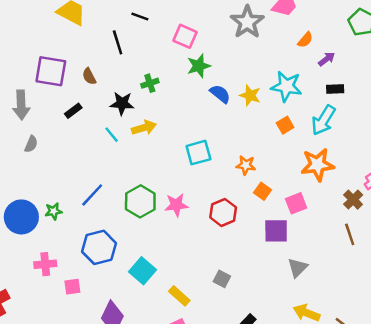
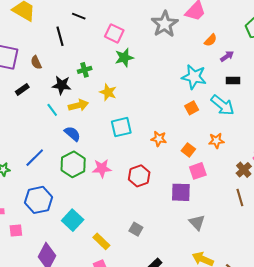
blue semicircle: (220, 94) -> (72, 134), moved
yellow star: (250, 95) -> (108, 92), moved
cyan arrow: (323, 120) -> (223, 105), turned -85
orange star: (318, 165) -> (216, 141), size x0.6
orange square: (262, 191) -> (188, 150), moved
gray triangle: (297, 268) -> (197, 223), turned -30

